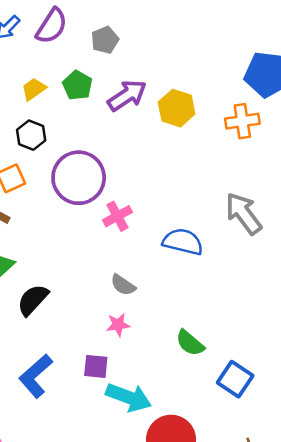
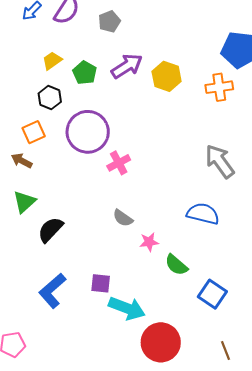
green pentagon: (77, 85) -> (85, 73), moved
blue semicircle: (183, 242) -> (203, 214), moved
pink star: (118, 325) -> (149, 242), moved

